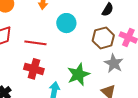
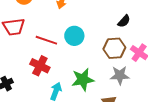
cyan circle: (66, 23) -> (74, 36), moved
gray star: (114, 63) -> (120, 75), turned 30

